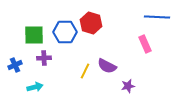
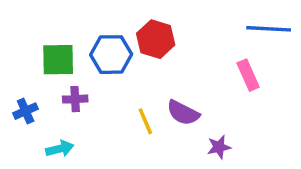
yellow line: (85, 71) -> (145, 121), turned -49

